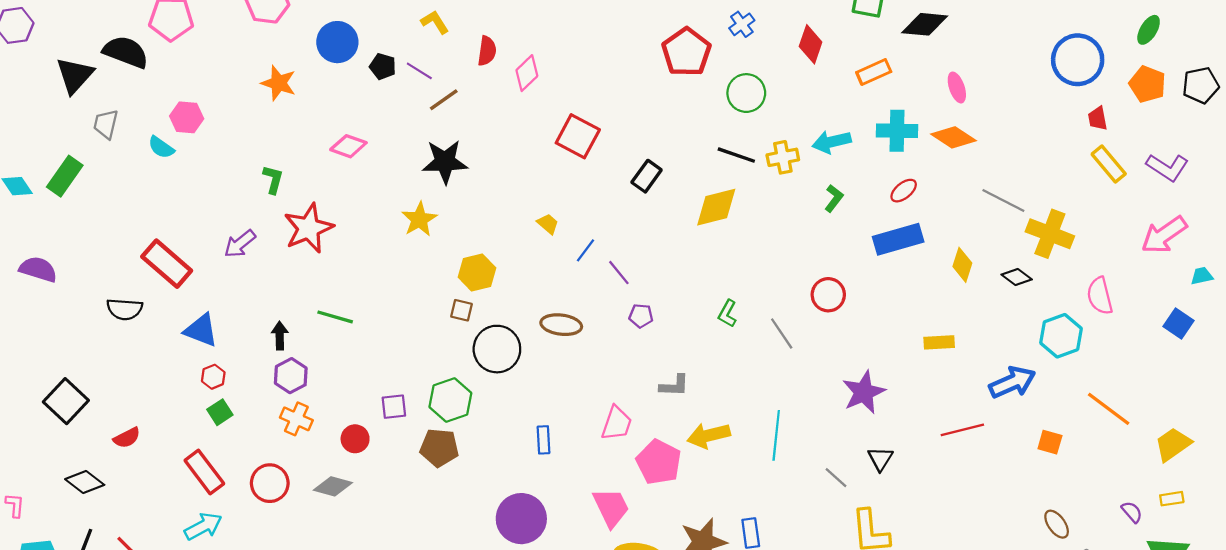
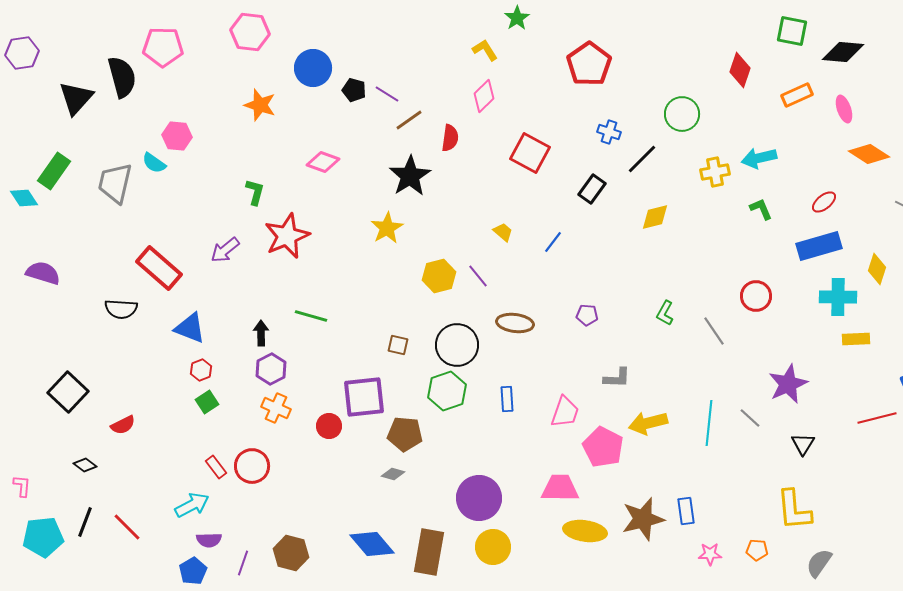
yellow L-shape: (435, 22) -> (485, 50), moved
blue cross: (742, 24) -> (609, 132), moved, turned -35
red semicircle: (487, 51) -> (450, 138), moved
black semicircle: (126, 52) -> (122, 77), turned 54
red pentagon: (686, 52) -> (589, 64), moved
pink ellipse: (957, 87) -> (844, 109), moved
gray trapezoid: (106, 124) -> (115, 183), moved, size x1.5
cyan cross: (897, 131) -> (838, 297), moved
black line: (736, 155) -> (642, 159), moved, turned -64
black star: (445, 162) -> (410, 176), turned -30
green rectangle: (65, 176) -> (54, 171), moved
green L-shape: (834, 198) -> (761, 209), turned -60
yellow diamond: (716, 207) -> (655, 217), size x0.7
blue line: (586, 250) -> (553, 242), moved
purple line: (619, 273) -> (478, 276), moved
brown square: (461, 310) -> (398, 345), moved
green hexagon: (450, 400) -> (447, 391), moved
purple square: (394, 407) -> (364, 397), size x1.8
blue rectangle: (543, 440) -> (507, 399), moved
red rectangle: (204, 472) -> (216, 467), moved, size x0.6
gray line: (836, 478) -> (750, 418), moved
black diamond: (85, 482) -> (85, 465), size x0.7
gray diamond: (333, 486) -> (393, 474), moved, size x0.7
pink trapezoid: (611, 508) -> (560, 488), turned -63

